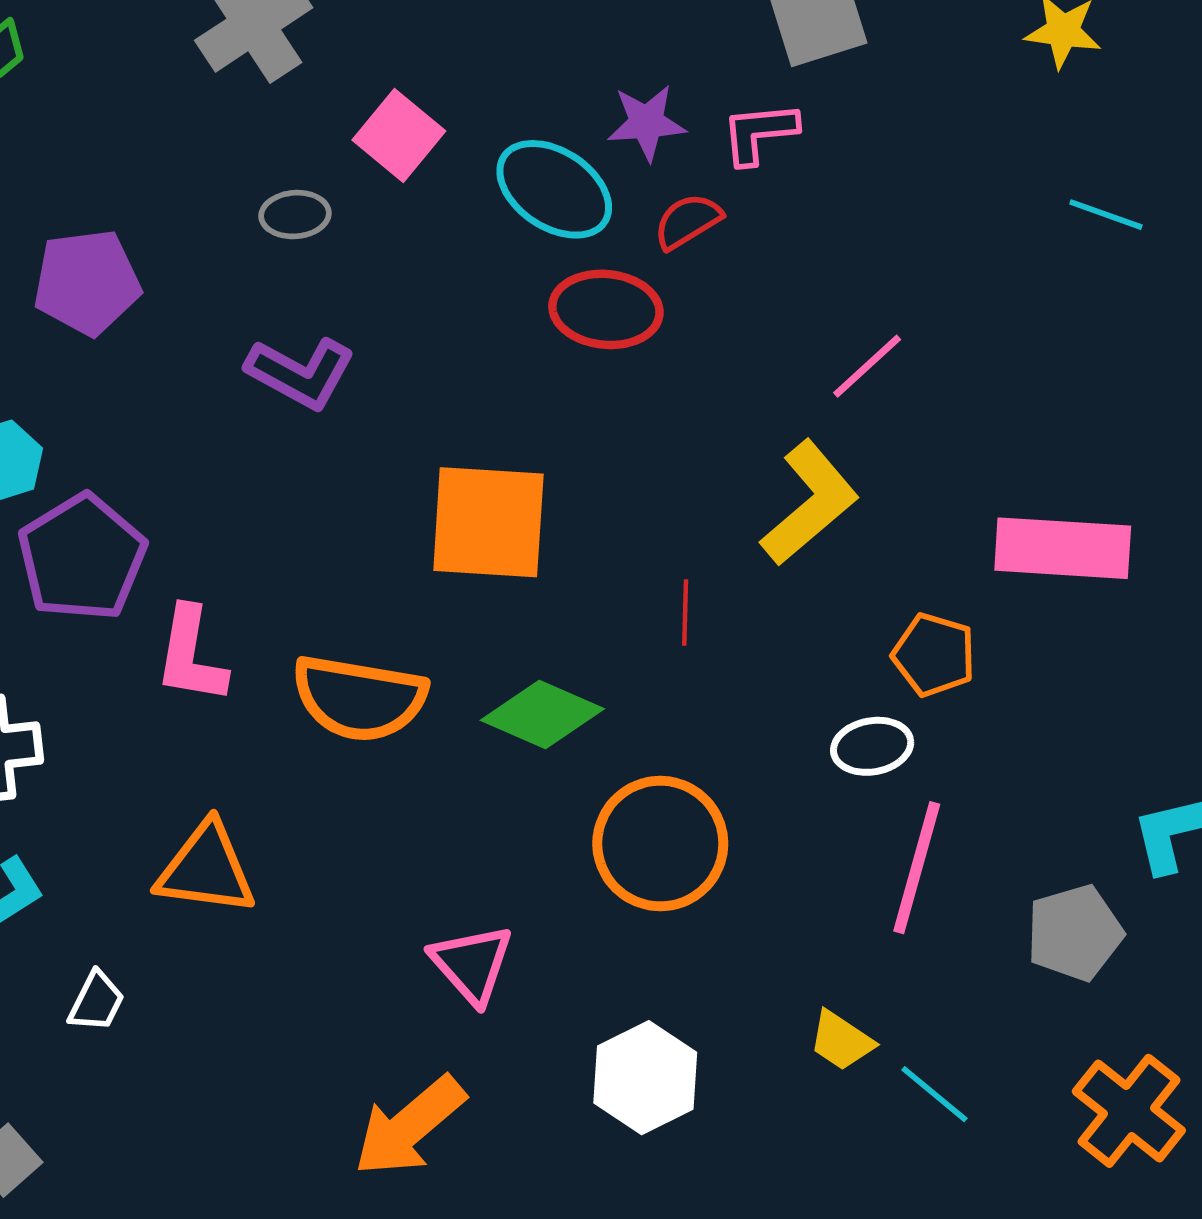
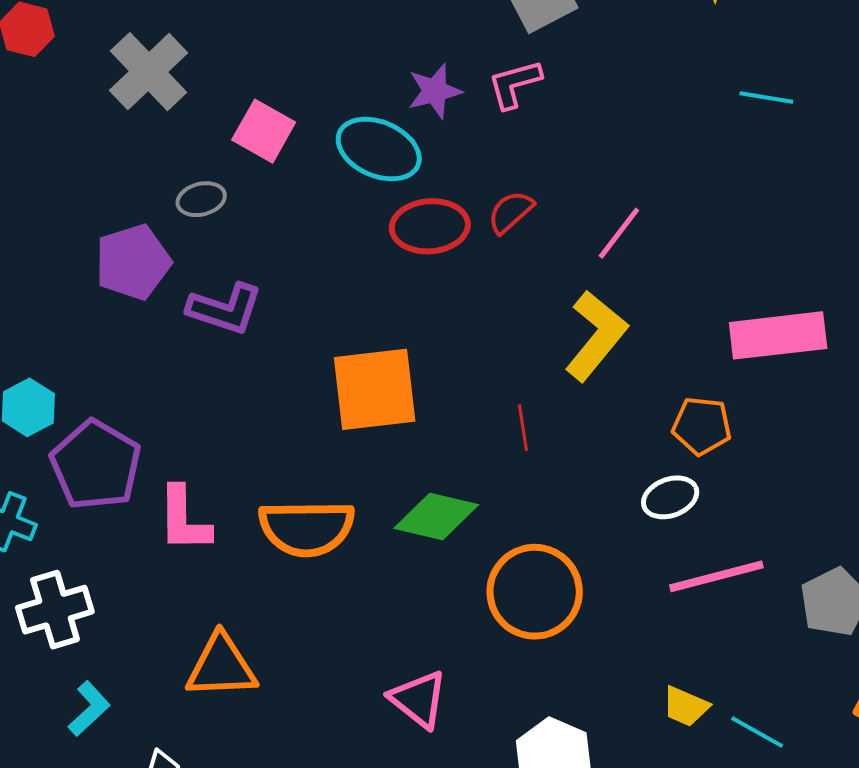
red semicircle: (688, 221) -> (511, 212), moved
purple pentagon: (87, 282) -> (133, 262), moved
pink line: (917, 868) -> (716, 576), turned 70

